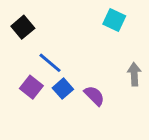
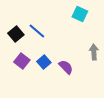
black square: (23, 27) -> (16, 34), moved
blue line: (50, 63) -> (37, 31), moved

